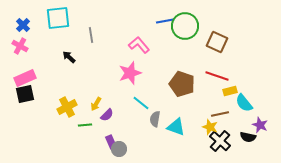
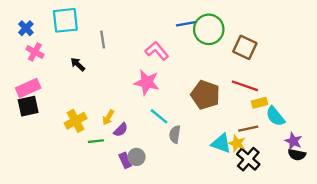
pink cross: (20, 46) -> (35, 52), moved
pink star: (130, 73) -> (147, 82), turned 30
cyan triangle: (176, 127) -> (221, 143), moved
black semicircle: (248, 137) -> (297, 155), moved
gray circle: (119, 149) -> (136, 157), moved

